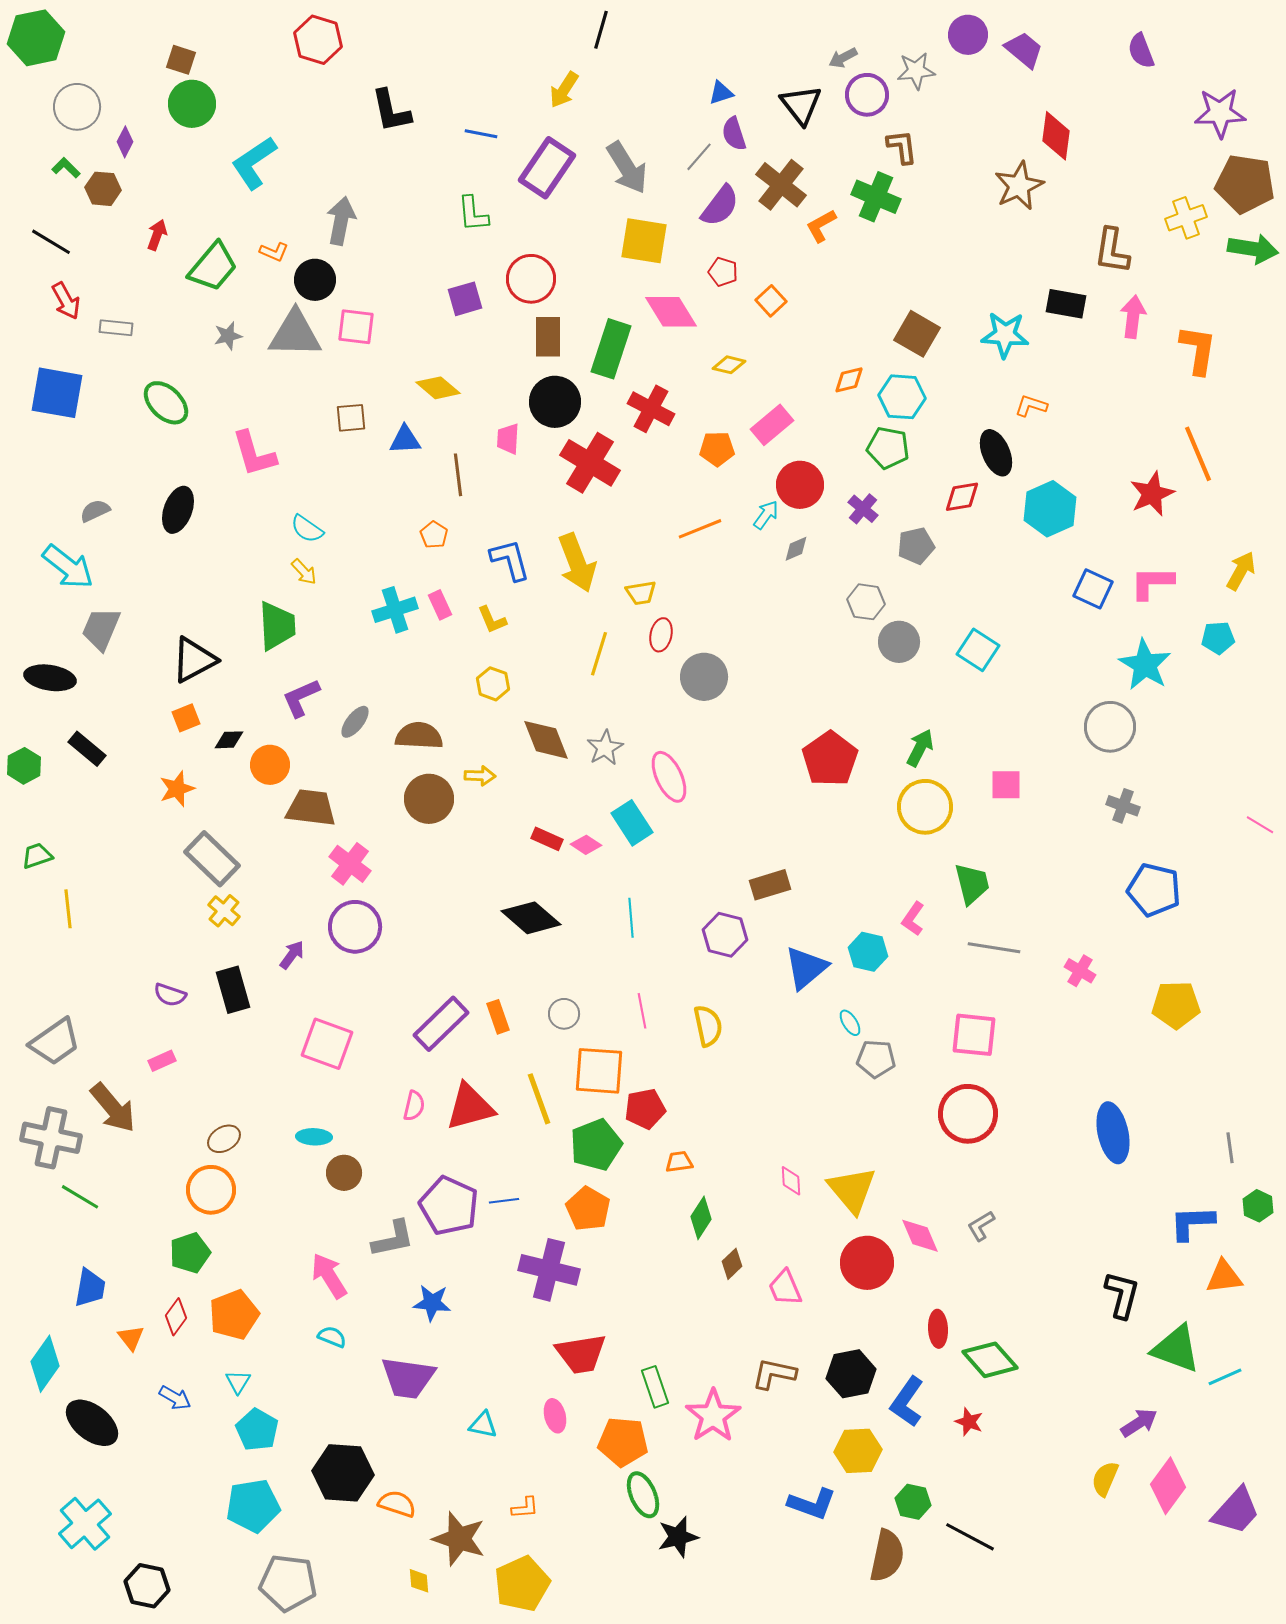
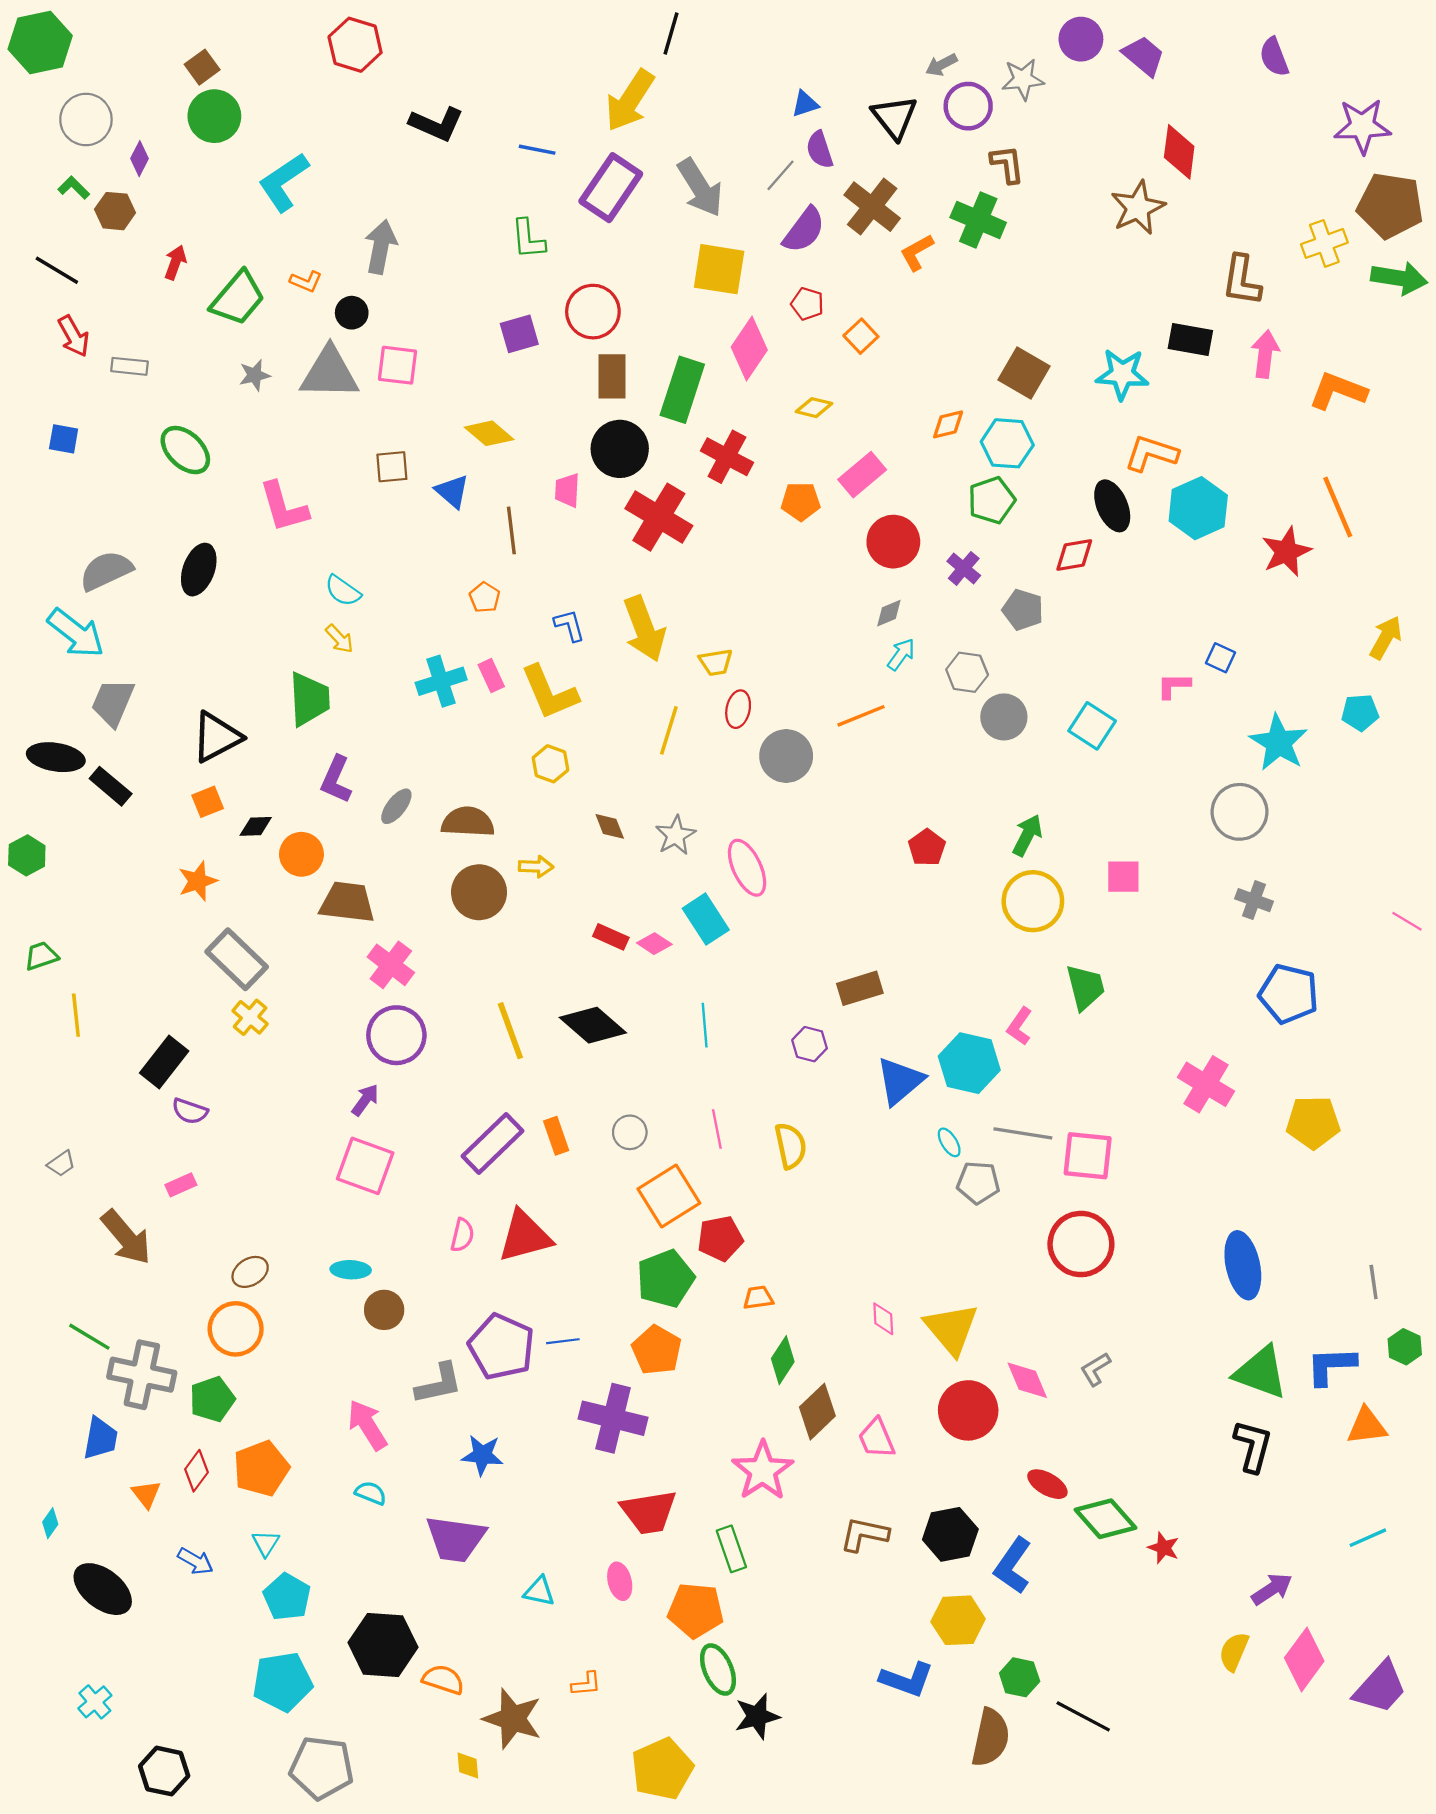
brown square: (181, 60) -> (202, 67), turned 36
yellow arrow: (564, 90) -> (630, 101), size x1.5
black L-shape: (391, 111) -> (437, 124), turned -54
black circle: (315, 280) -> (352, 313), size x0.7
pink diamond: (671, 312) -> (749, 348), turned 66
orange L-shape: (1198, 350) -> (1338, 391), turned -78
blue square: (57, 393) -> (64, 439), size x0.5
orange L-shape: (1031, 406) -> (1151, 453), size x1.5
blue triangle: (405, 440) -> (452, 491), turned 44
green pentagon: (888, 448) -> (992, 500), turned -30
cyan hexagon: (1050, 509) -> (1198, 508), moved
gray semicircle: (95, 511) -> (106, 571), size x1.6
cyan arrow: (766, 515) -> (901, 654), moved
orange line: (700, 529) -> (861, 716), moved
gray pentagon: (916, 546) -> (1023, 610), turned 30
blue L-shape: (510, 560) -> (569, 625), size x0.7
pink L-shape: (1152, 583) -> (1174, 686), moved, size x0.7
blue square: (1093, 589) -> (1221, 658), size x0.7
yellow L-shape: (492, 620) -> (549, 692), size x1.8
purple L-shape: (301, 698) -> (336, 779), turned -42
brown diamond: (546, 740) -> (610, 826), size x0.6
black rectangle: (87, 749) -> (111, 786), moved
red pentagon: (830, 759) -> (927, 848), size x0.6
purple hexagon: (725, 935) -> (810, 1044), size x0.7
gray line: (994, 948) -> (1023, 1133), moved
cyan hexagon: (868, 952) -> (969, 1063), size x1.4
purple arrow: (292, 955) -> (365, 1100), moved
pink cross: (1080, 971) -> (1206, 1084), size x1.6
black rectangle: (233, 990) -> (164, 1062), moved, turned 54
gray trapezoid: (55, 1042) -> (61, 1164), size x0.5
orange square: (599, 1071) -> (669, 1196), turned -36
yellow line: (539, 1099) -> (510, 1031), moved
gray cross: (51, 1138) -> (142, 1375), moved
brown diamond: (732, 1264) -> (817, 1412), size x1.6
red ellipse: (938, 1329) -> (1047, 1484), turned -57
green triangle: (1176, 1349) -> (1261, 1372), moved
cyan diamond: (45, 1364) -> (50, 1523), size x0.5
pink star: (713, 1416) -> (763, 1471), moved
red star: (969, 1422) -> (1164, 1548), moved
cyan cross: (85, 1524) -> (95, 1702), size x0.6
yellow pentagon: (522, 1584) -> (662, 1769), moved

